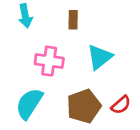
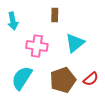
cyan arrow: (25, 16) -> (13, 21), moved

